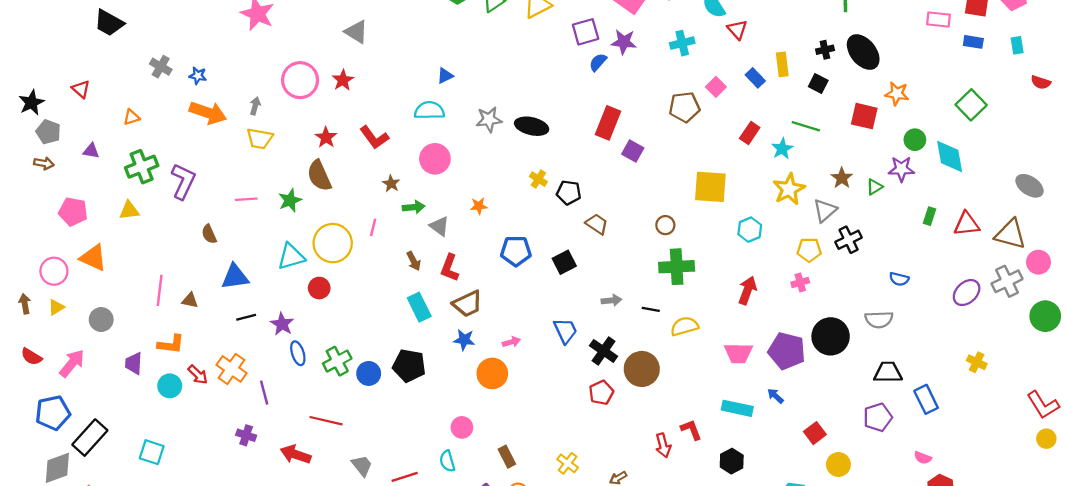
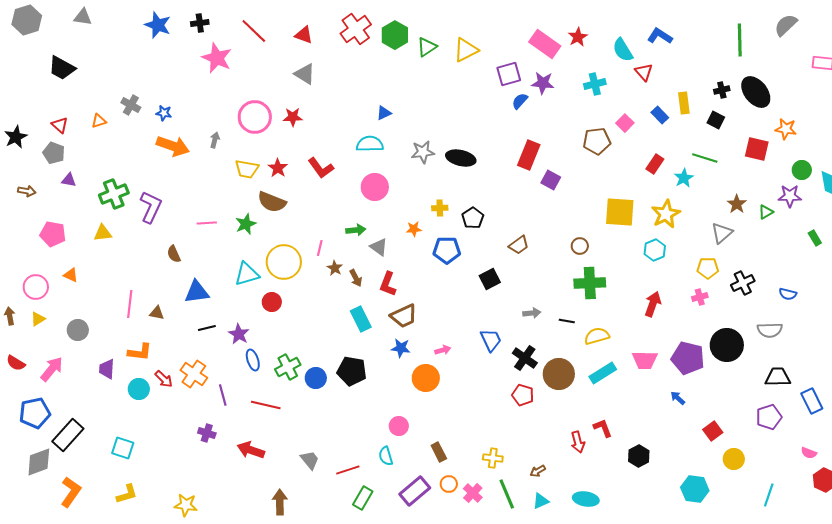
black trapezoid: (109, 23) -> (62, 68), moved
red star: (343, 80) -> (293, 117), turned 30
orange triangle: (131, 117) -> (99, 121), moved
gray pentagon: (48, 132) -> (54, 153), moved
yellow trapezoid: (260, 139) -> (247, 169), moved
brown semicircle: (319, 176) -> (272, 202), turned -44
yellow cross: (538, 179) -> (440, 208), moved, turned -35
brown star: (391, 184) -> (335, 268), moved
yellow star: (789, 189) -> (666, 214), moved
black pentagon: (569, 193) -> (473, 218), moved, turned 30
green rectangle: (929, 216) -> (815, 238), turned -49
brown trapezoid: (597, 224) -> (519, 245), turned 110
black cross: (849, 240) -> (743, 283), moved
blue pentagon: (516, 251) -> (447, 250), moved
orange triangle: (93, 258) -> (71, 275), size x0.6
red pentagon: (601, 393) -> (523, 395), turned -30
cyan rectangle: (737, 408) -> (603, 373), moved, turned -44
red line: (326, 421) -> (266, 405), moved
yellow cross: (568, 463) -> (493, 458), turned -30

